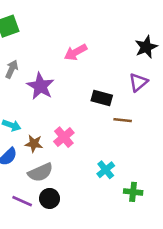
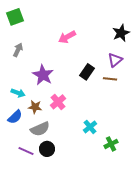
purple star: (40, 86) -> (43, 75), moved
black rectangle: (102, 98) -> (87, 72), turned -70
brown line: (123, 120) -> (110, 79), moved
green cross: (133, 192) -> (111, 144), turned -32

